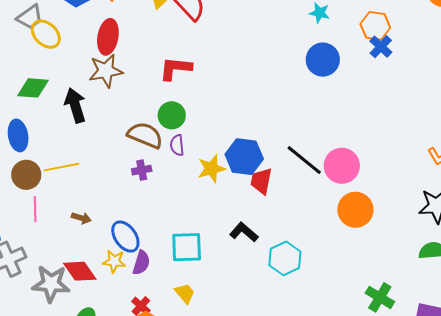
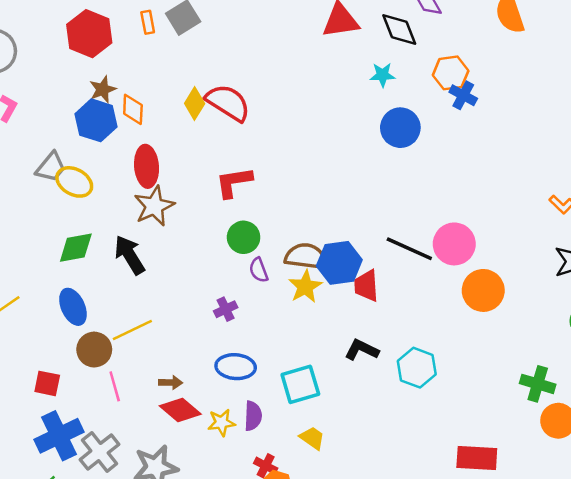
brown semicircle: (145, 135) -> (306, 257), moved
blue ellipse: (125, 237) -> (236, 367), moved, turned -36
red diamond: (80, 271) -> (180, 410), moved

